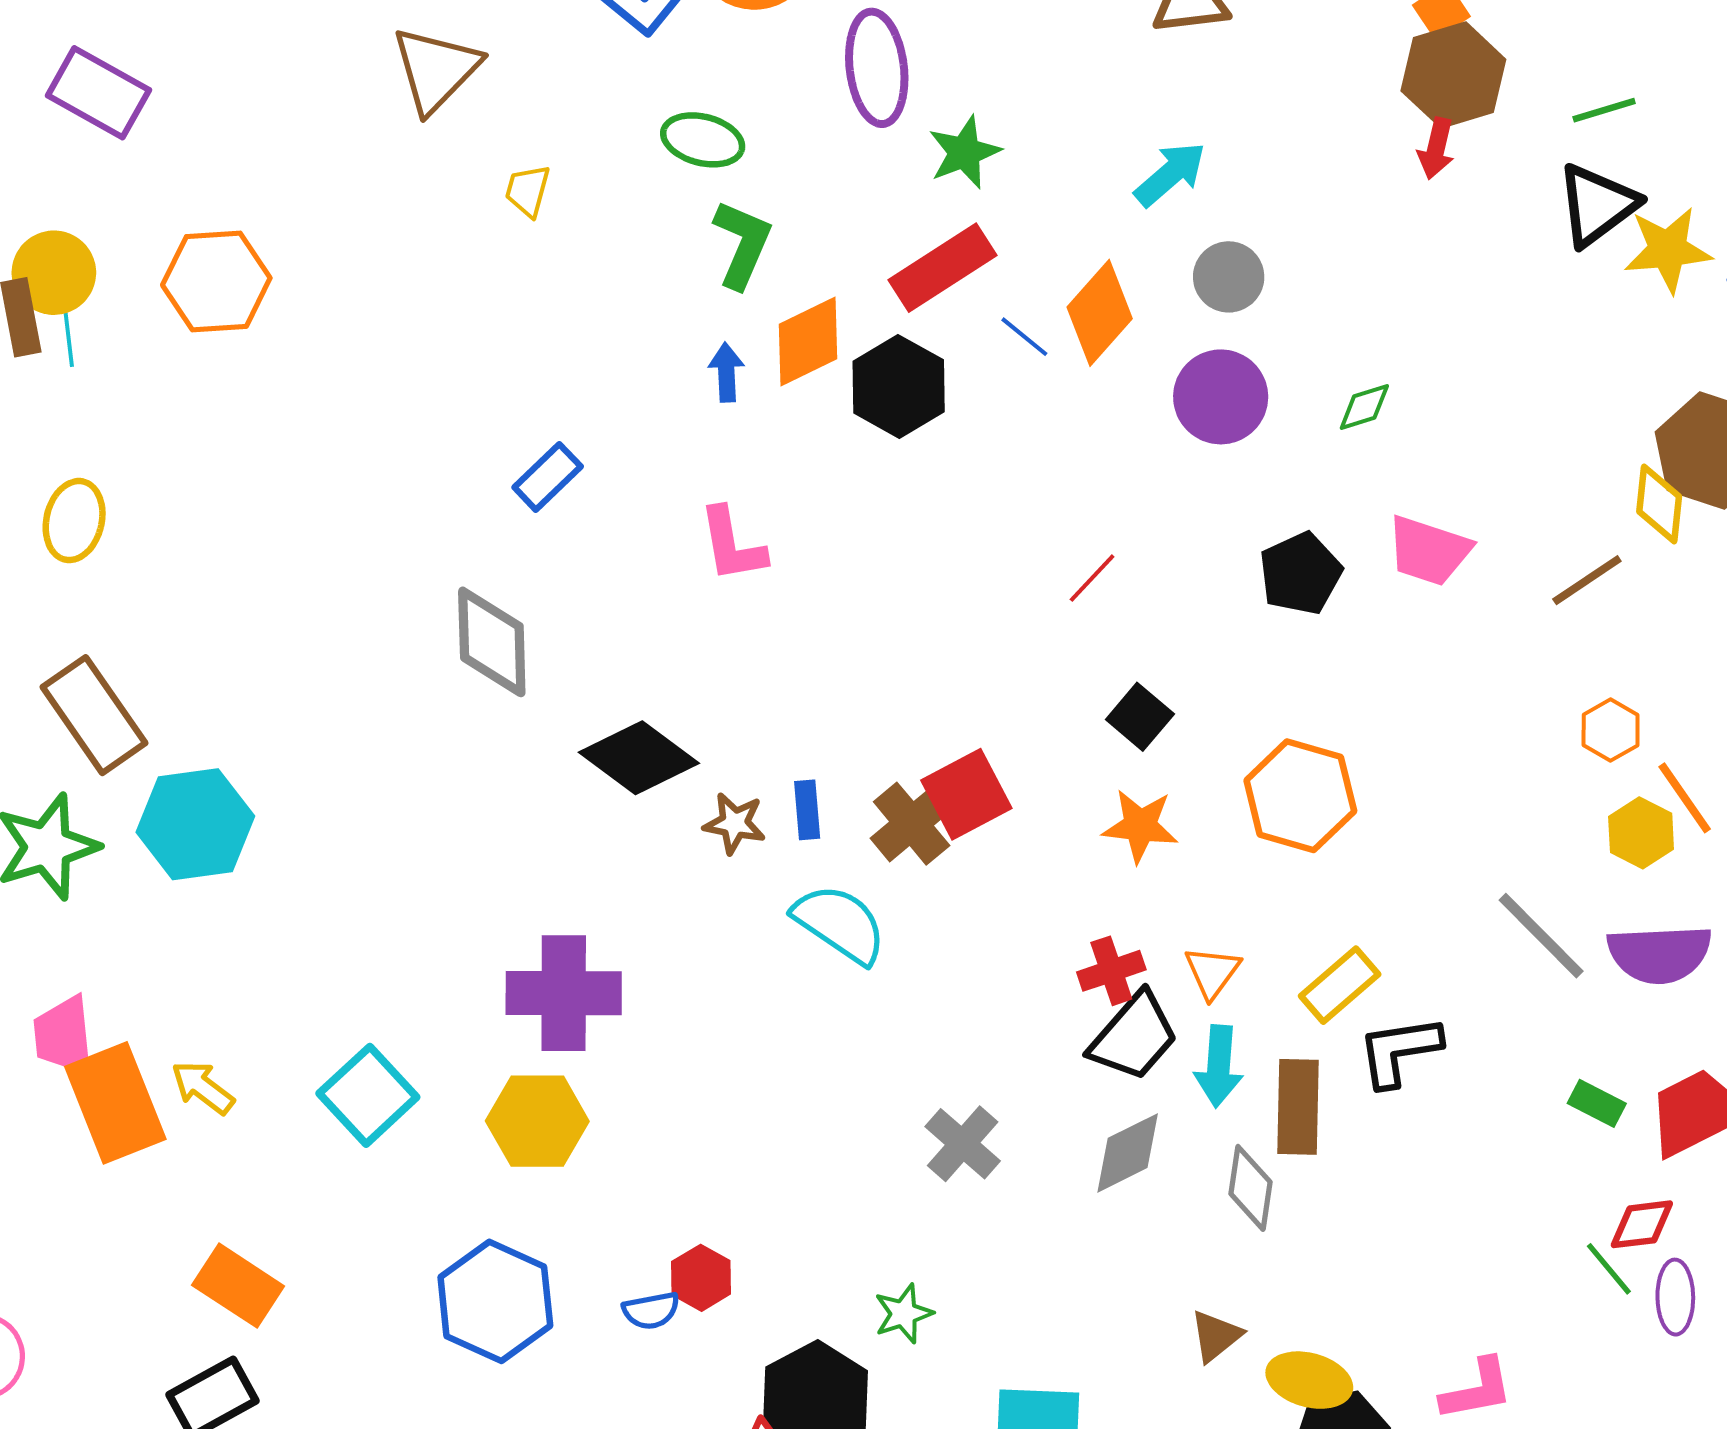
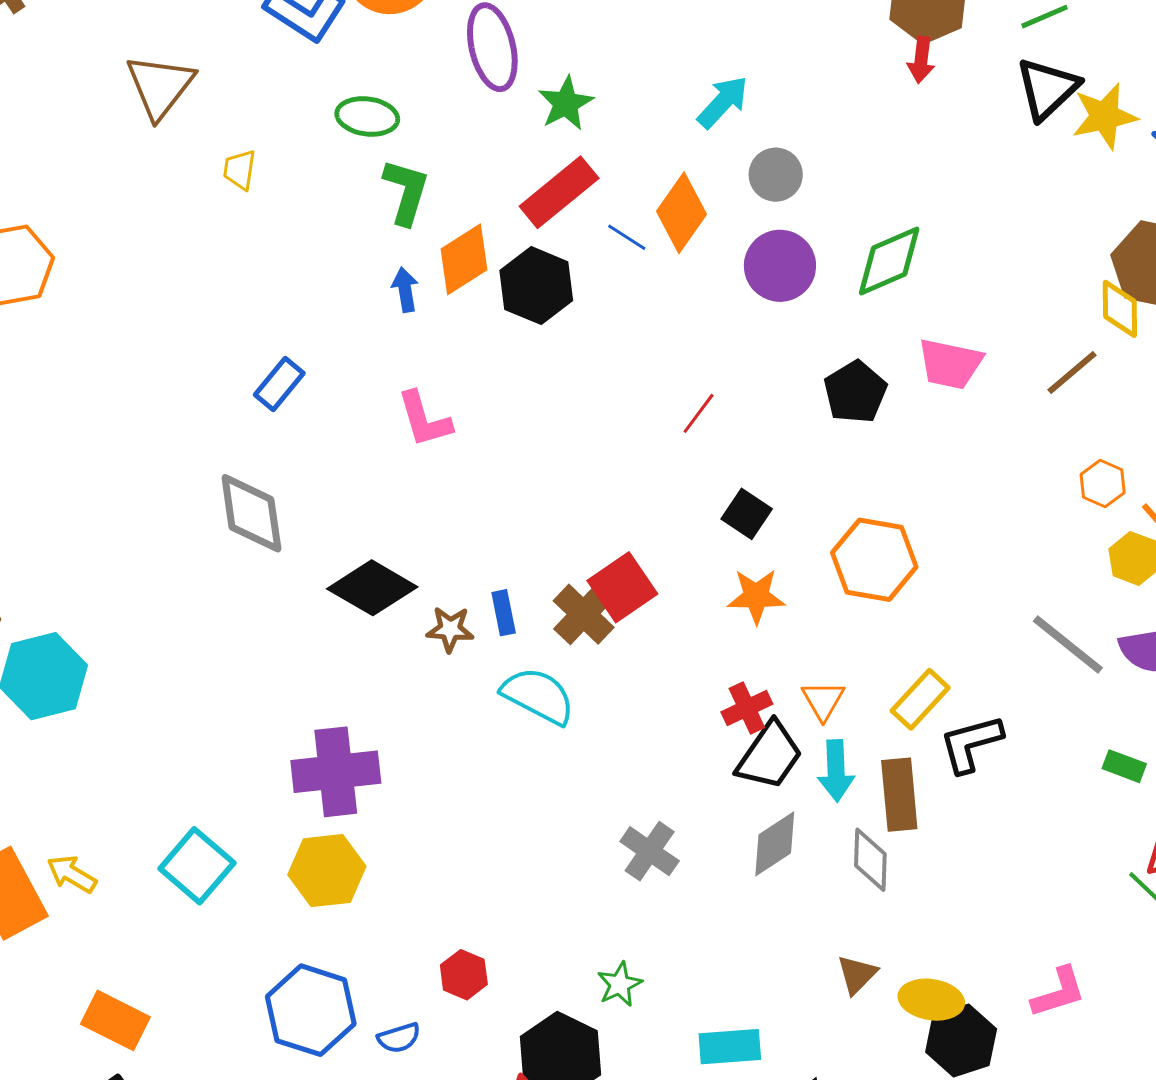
green diamond: (1364, 407) -> (889, 261), size x1.8
blue semicircle: (651, 1311) -> (399, 1038), moved

